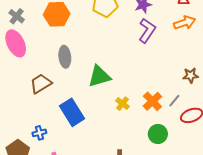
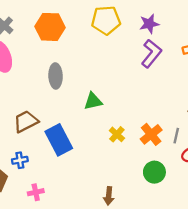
green triangle: (99, 76) -> (93, 101), size x0.7
brown trapezoid: (41, 84) -> (26, 121), moved
gray line: (174, 101) -> (176, 136), turned -32

